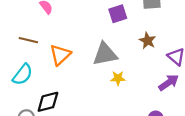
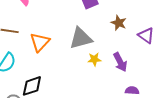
purple arrow: (169, 82) -> (120, 62), moved, turned 102

